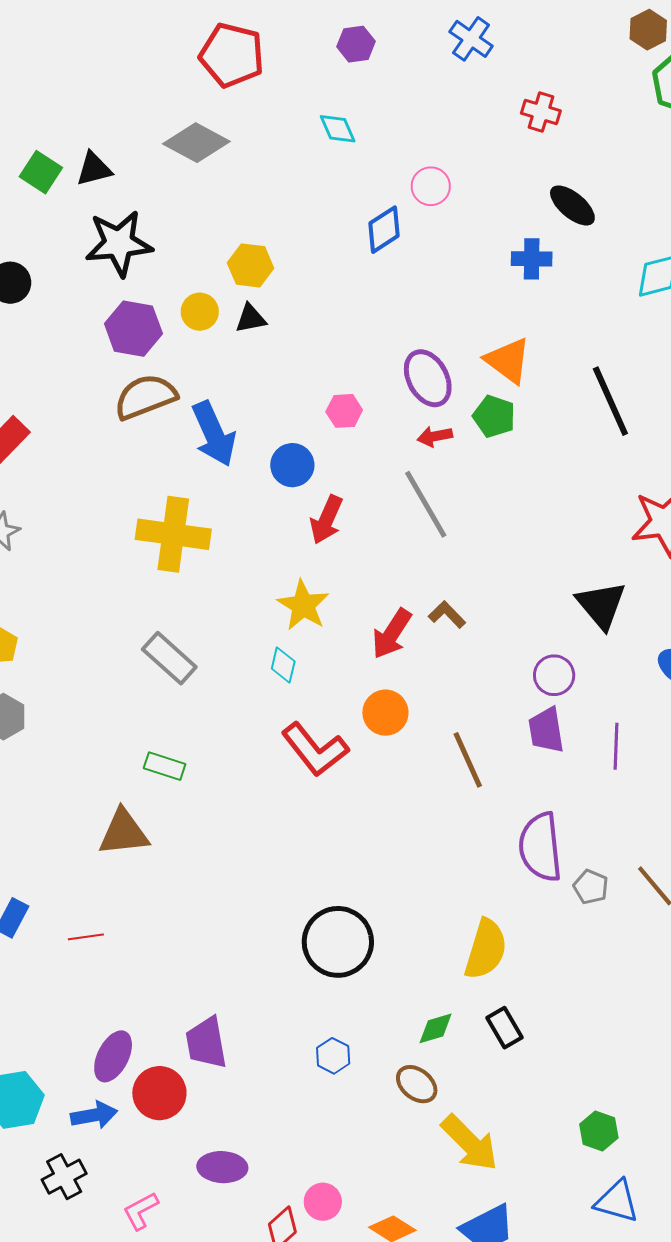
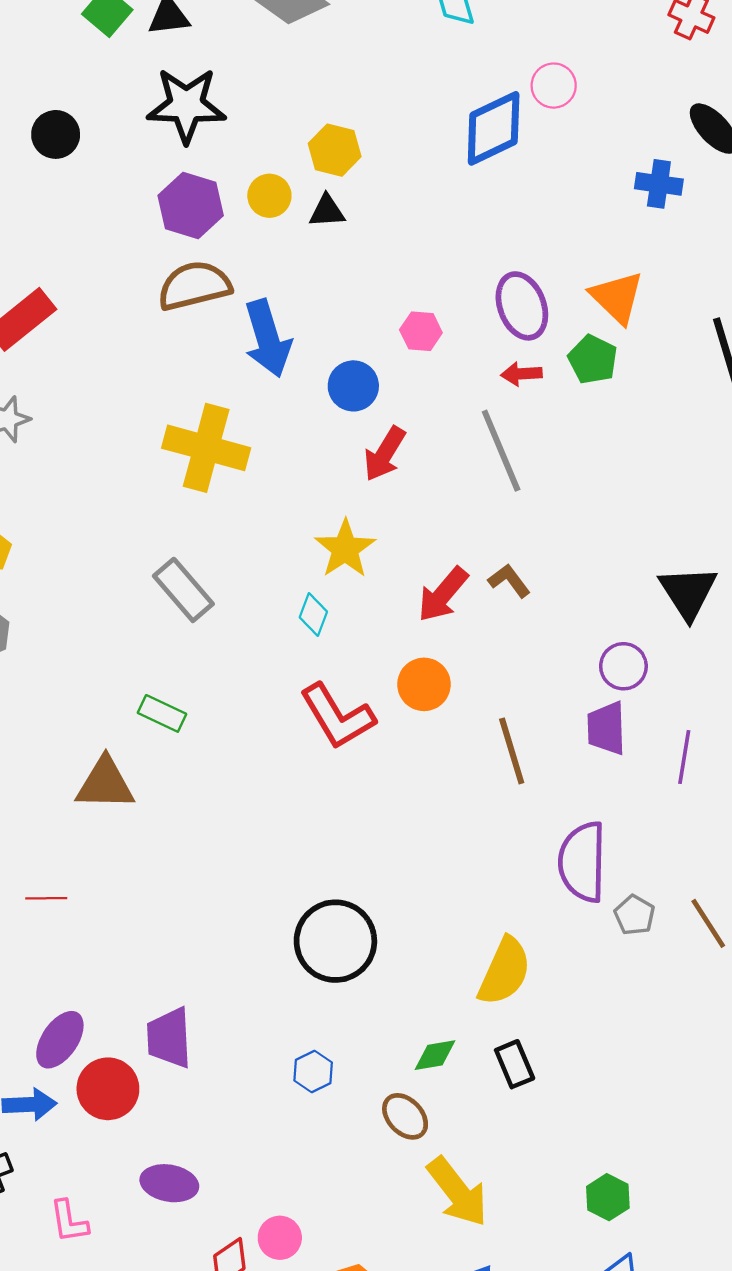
blue diamond: (384, 230) -> (494, 128), size x1.4
pink L-shape: (141, 1211) -> (69, 1221), turned -78

